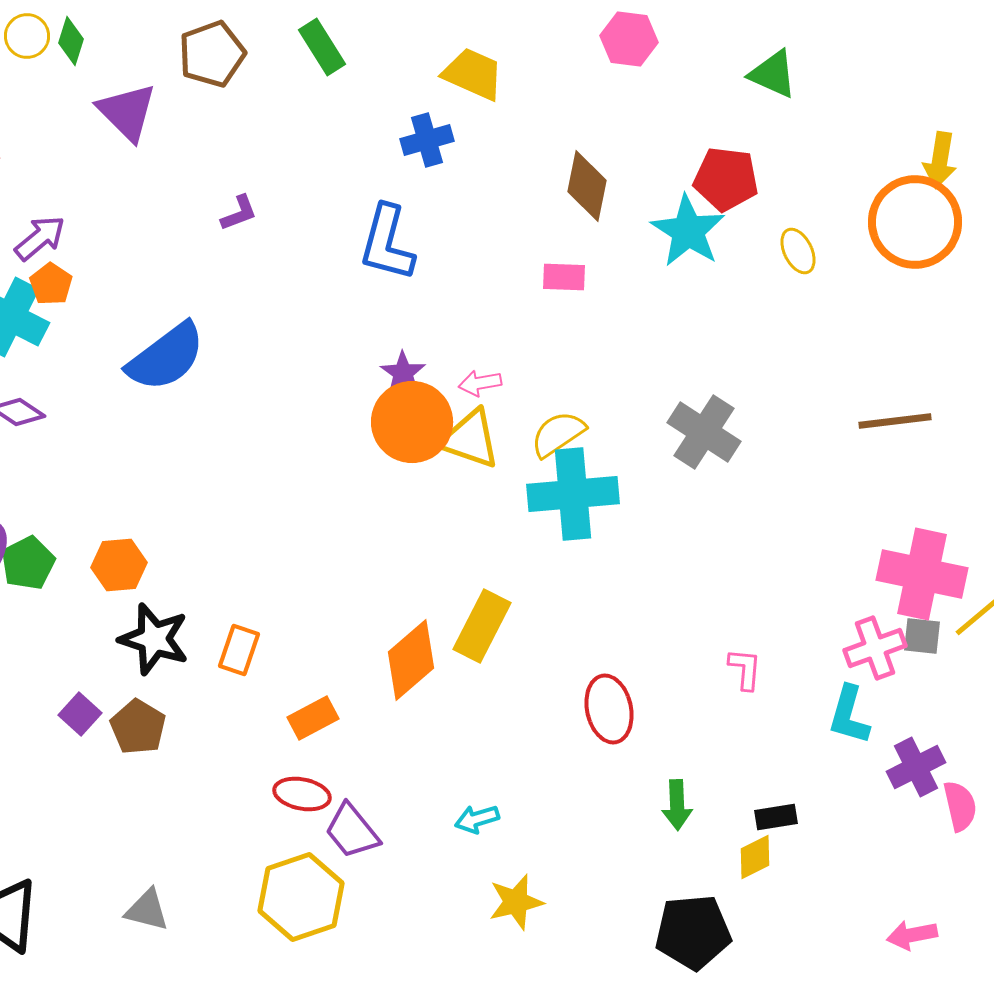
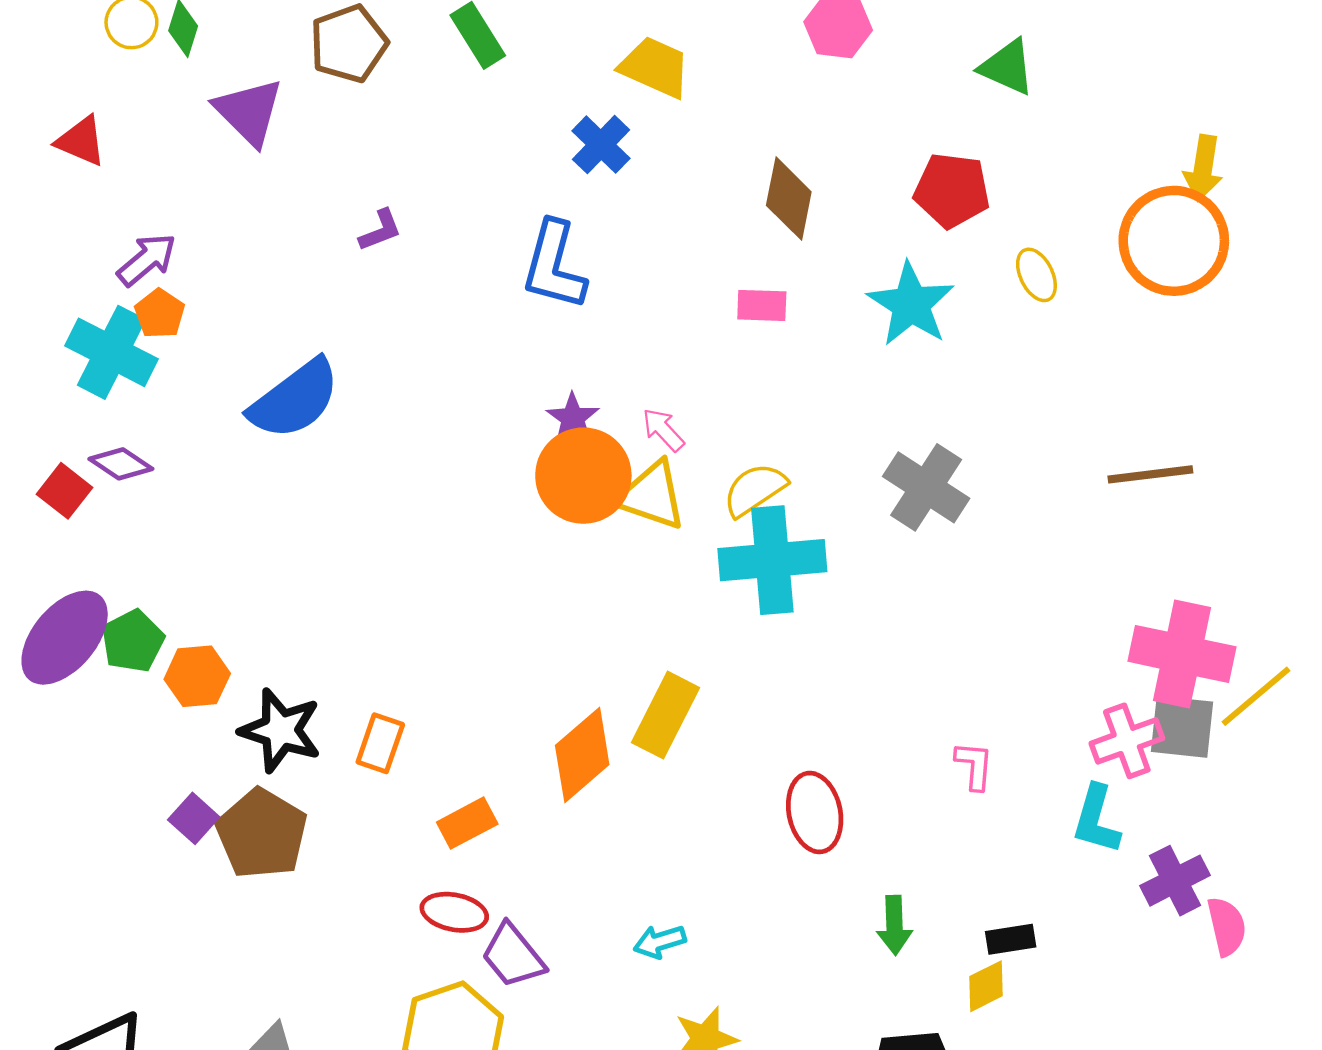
blue cross: (427, 140) -> (601, 145), turned -30
cyan star: (688, 231) -> (911, 304), moved
pink arrow: (480, 383) -> (663, 430), turned 57
orange hexagon: (119, 565) -> (197, 676), moved
gray square: (922, 636) -> (1182, 727), size x1.5
brown pentagon: (138, 727) -> (262, 834), size x1.4

